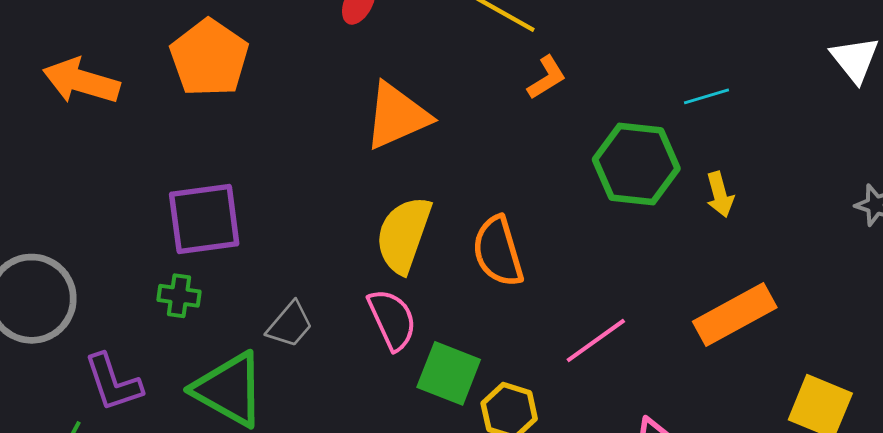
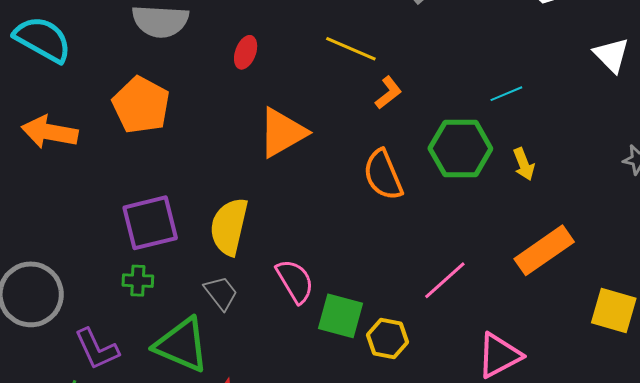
yellow semicircle: (404, 235) -> (229, 226), moved
orange semicircle: (498, 251) -> (383, 175), moved
gray trapezoid: (290, 325) -> (221, 293), turned -72

